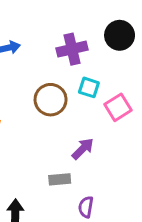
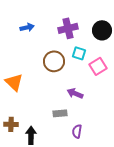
black circle: (120, 35) -> (102, 30), moved
purple arrow: (83, 149) -> (75, 93), turned -112

